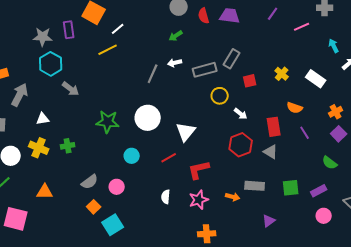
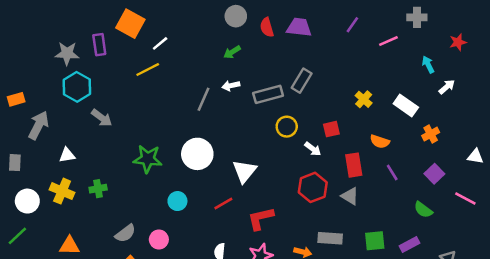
red square: (250, 81) -> (331, 129), moved
orange cross: (336, 112) -> (431, 134), moved

